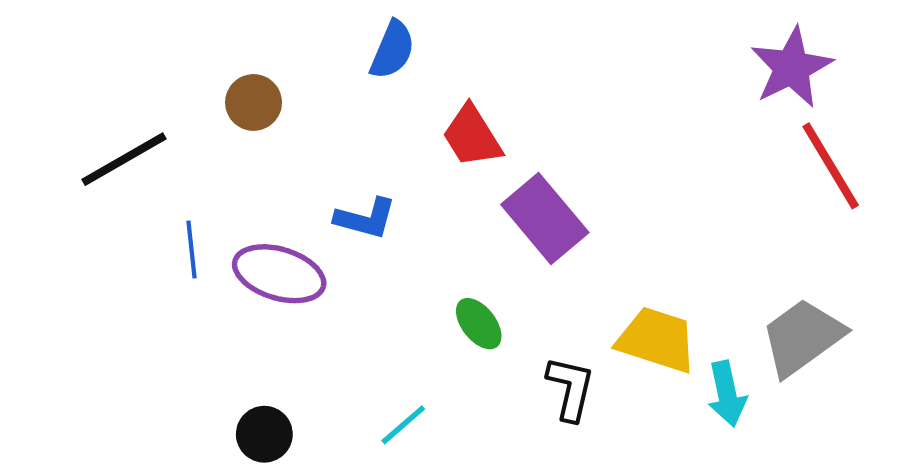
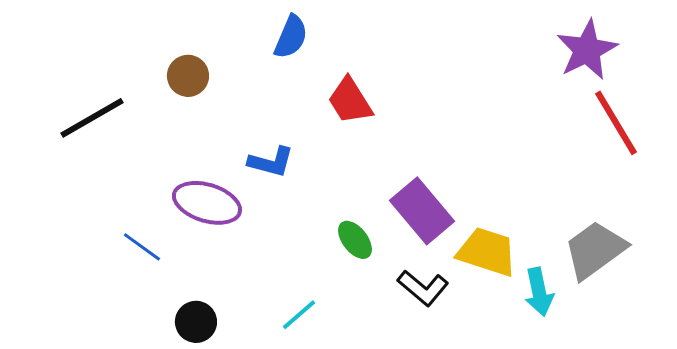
purple rectangle: (545, 218) -> (422, 211), moved
blue line: (191, 249) -> (142, 247), moved, turned -48
black L-shape: (570, 388) -> (423, 288), turned 117

